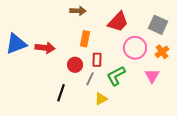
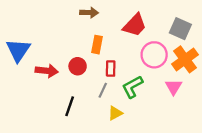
blue triangle: (16, 44) -> (18, 50), turned -35
red arrow: (45, 48) -> (47, 71), moved
orange cross: (162, 52) -> (185, 59), size x1.6
red circle: (75, 65) -> (78, 66), moved

